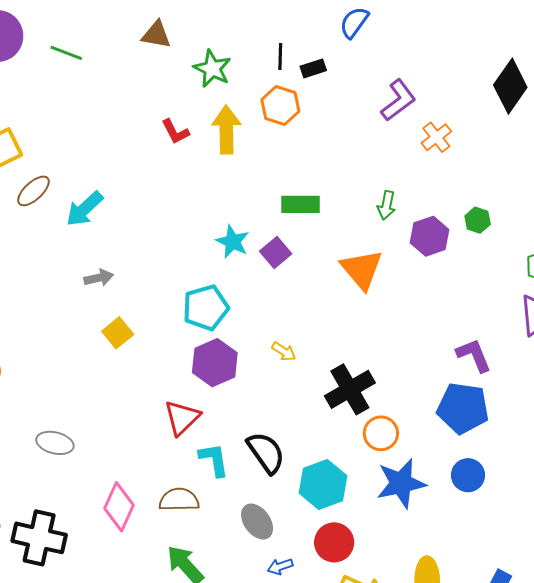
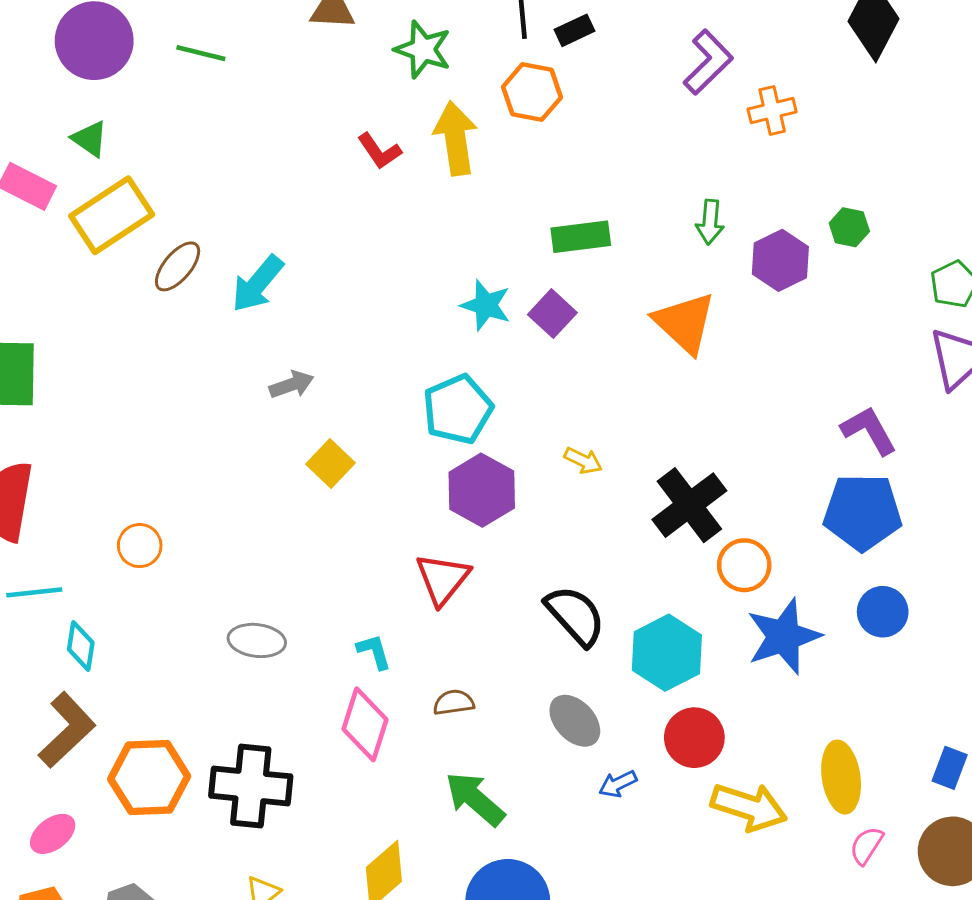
orange cross: (436, 137) -> (772, 111), turned 32
cyan L-shape: (214, 460) -> (374, 652), moved, size x0.7
brown semicircle: (179, 500) -> (454, 703), size x0.7

